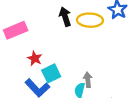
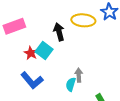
black arrow: (65, 17) -> (59, 32), moved
cyan square: (51, 73) -> (44, 50), moved, turned -30

